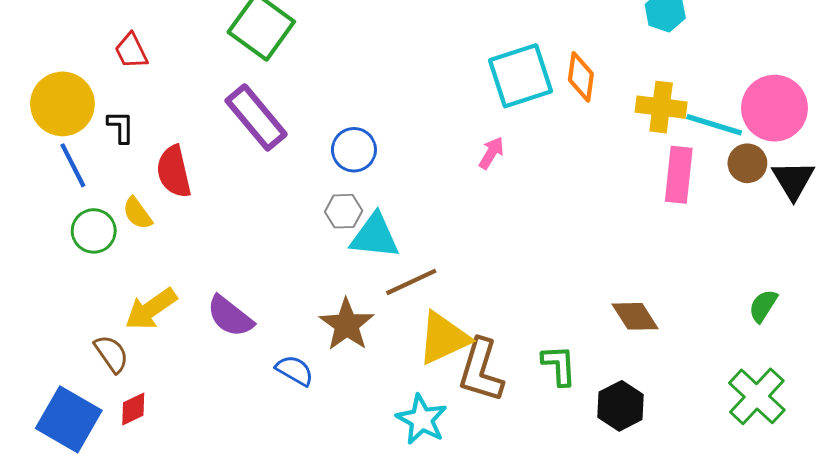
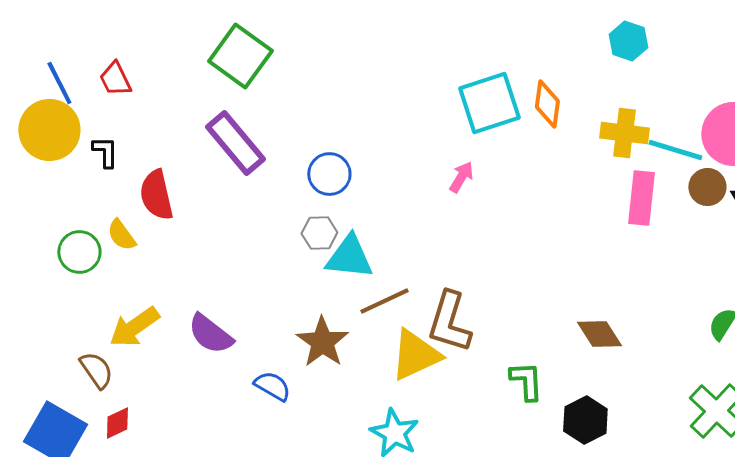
blue line: (73, 165) -> (59, 83), moved
brown L-shape: (481, 370) -> (449, 322), moved

